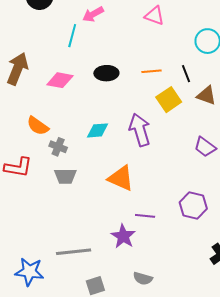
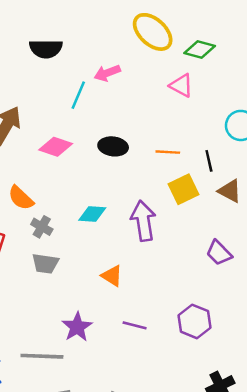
orange triangle: (121, 178) -> (112, 276), size x0.7
purple star: (123, 236) -> (77, 327), moved

